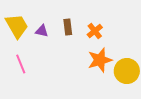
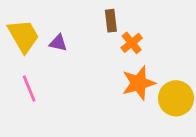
brown rectangle: (68, 27) -> (111, 21), moved

